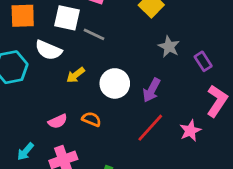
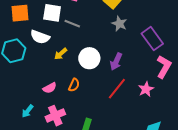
gray star: (169, 47) -> (119, 24), moved
purple rectangle: (203, 61) -> (152, 39), size x1.6
orange semicircle: (92, 119) -> (74, 85), turned 96

